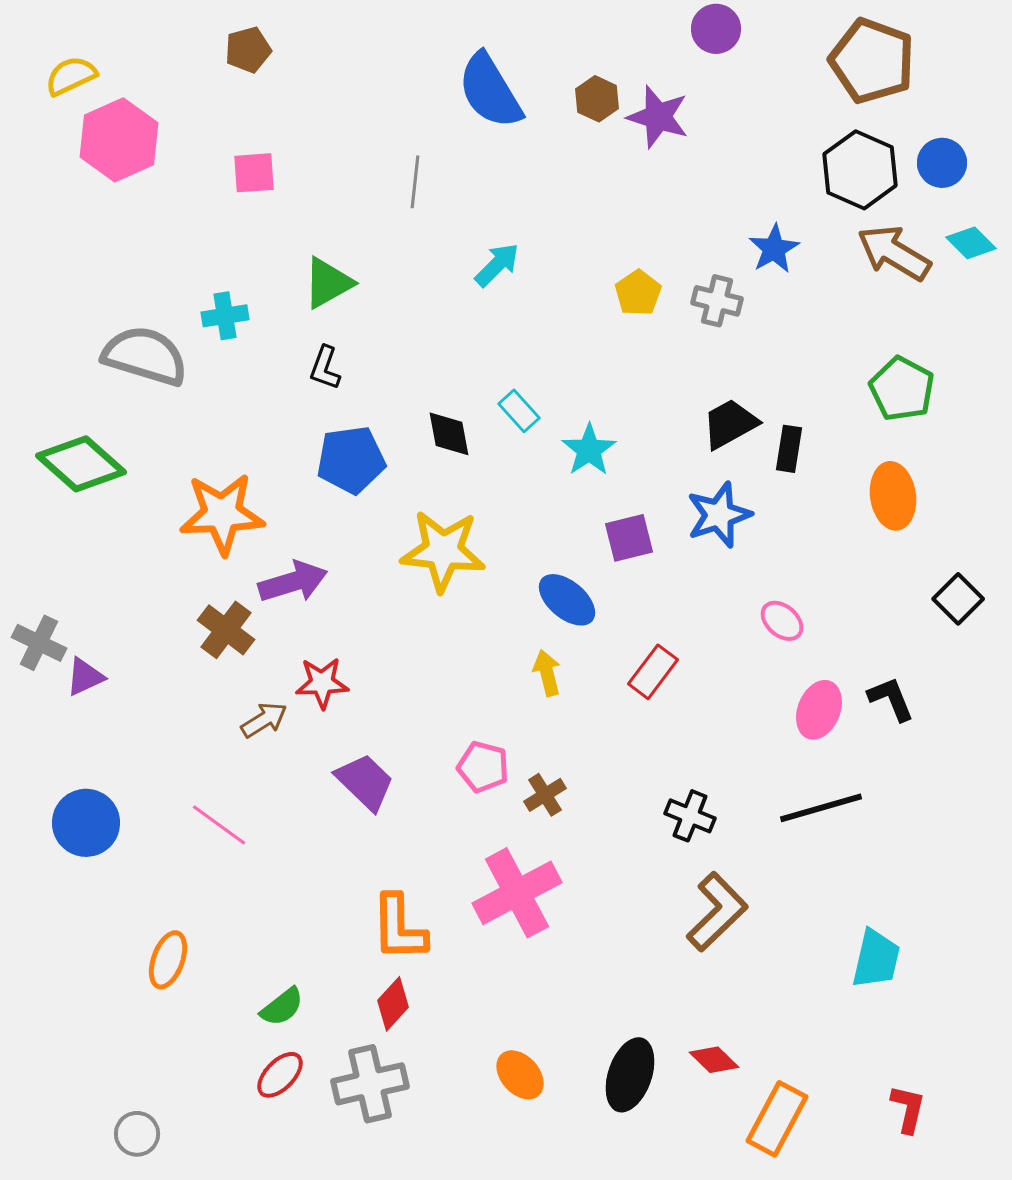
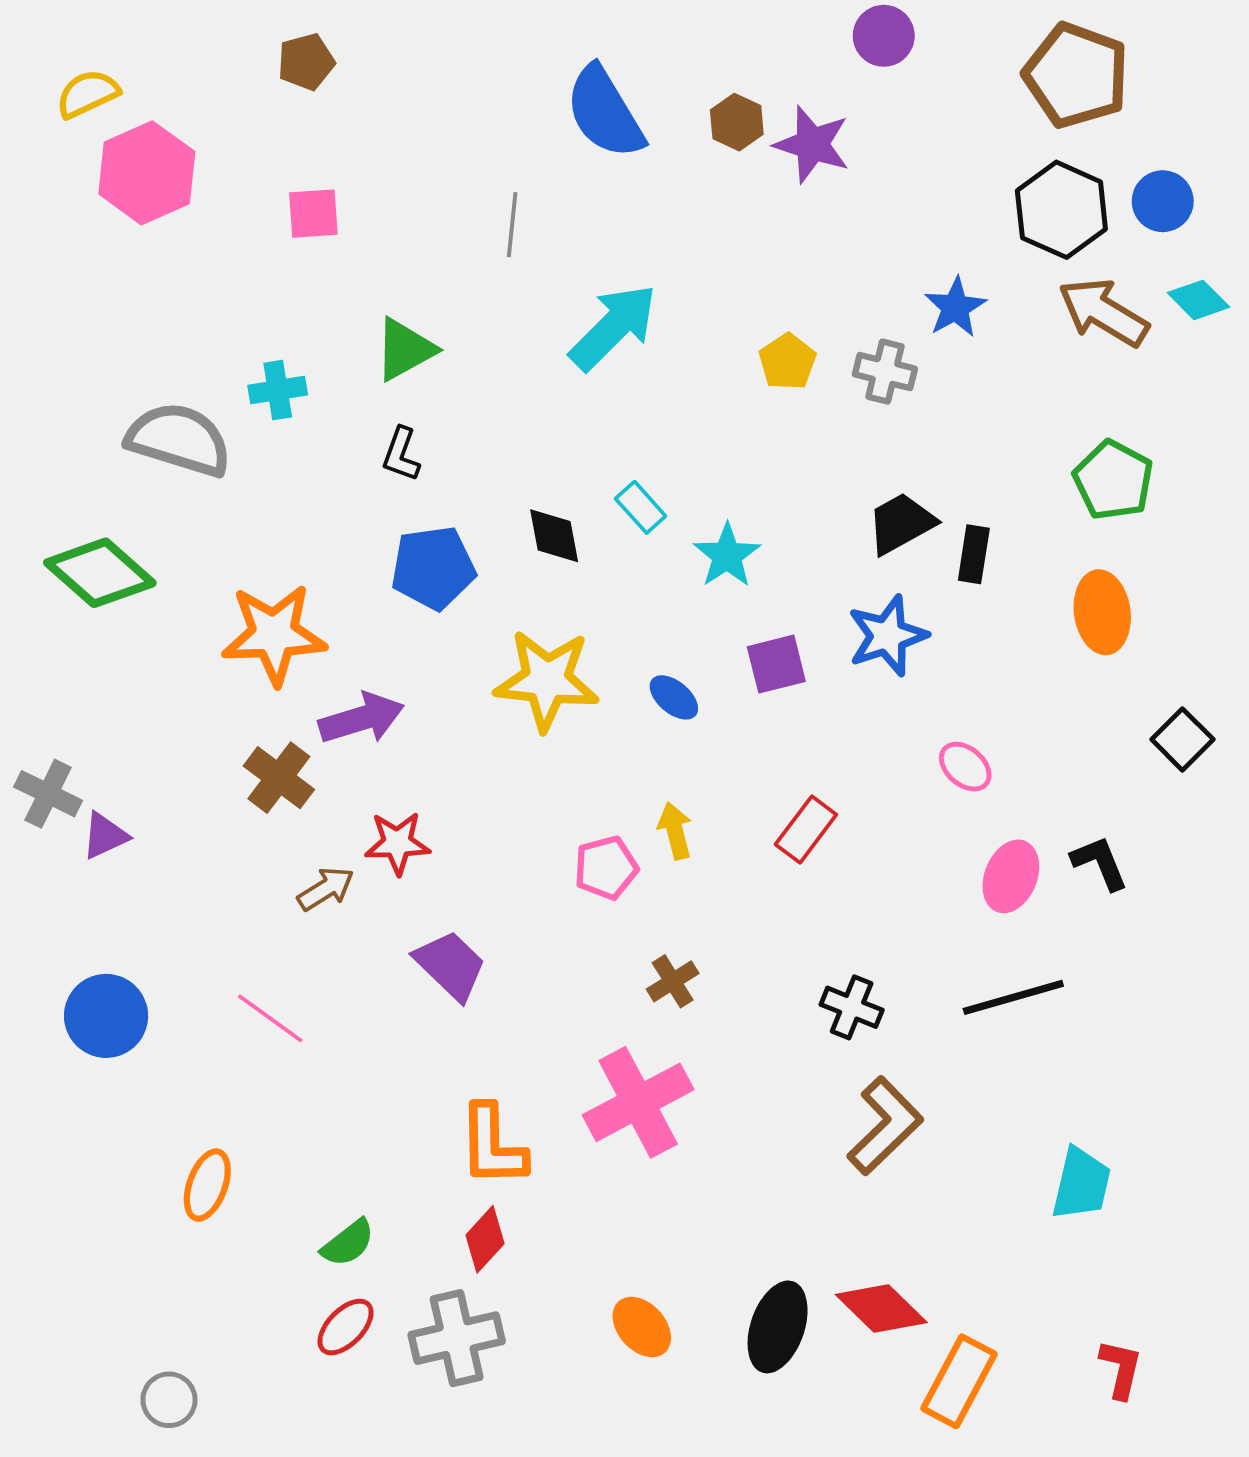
cyan arrow: (497, 265) -> (613, 327), size x1.6
blue ellipse: (567, 600) -> (674, 697), moved, size x0.7
pink pentagon: (483, 767) -> (606, 868), moved, turned -30
red diamond: (714, 1060) -> (881, 1308), size x1.5

